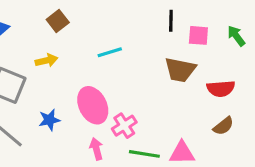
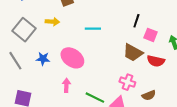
red semicircle: (221, 89) -> (156, 61), moved
pink ellipse: (93, 105) -> (72, 58), turned -45
pink cross: (124, 126) -> (127, 82), moved, turned 35

